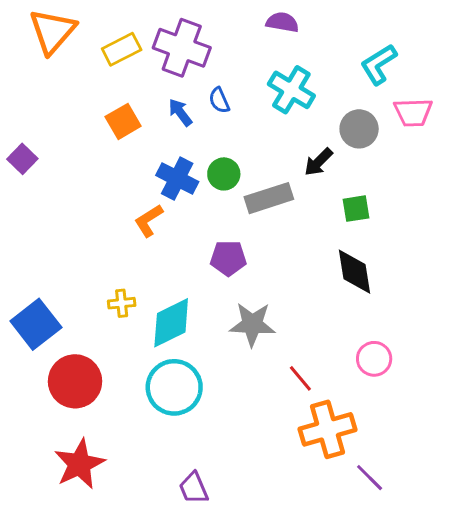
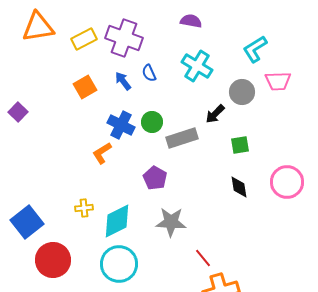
orange triangle: (52, 31) -> (38, 27), turned 40
purple pentagon: (228, 258) -> (155, 178), turned 30
black diamond: (355, 272) -> (239, 187), size x0.7
pink circle: (374, 359) -> (287, 182), moved, size x1.4

